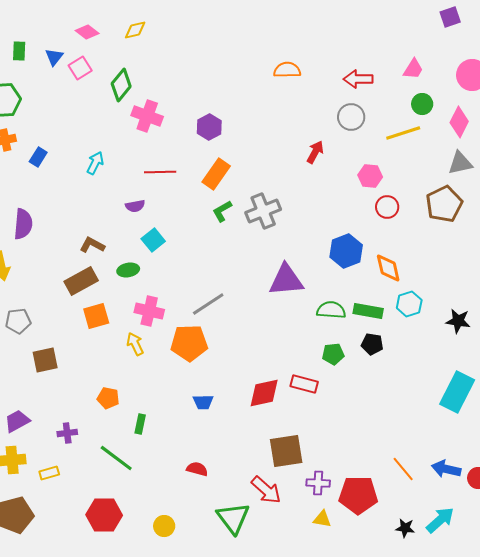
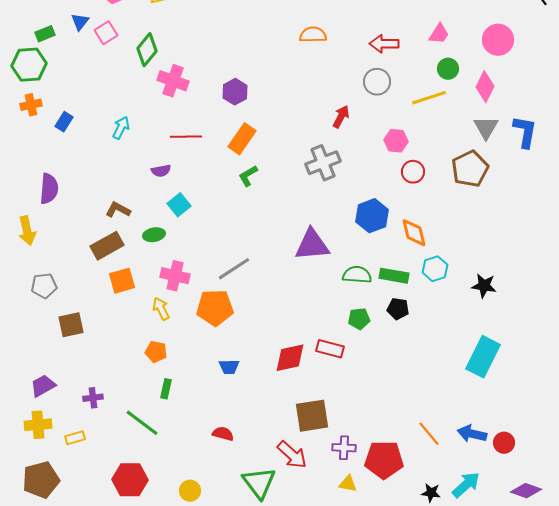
green rectangle: (19, 51) -> (45, 34), moved, turned 66
gray triangle: (460, 163) -> (486, 128), turned -48
gray cross: (263, 211) -> (323, 163), moved
orange pentagon: (108, 398) -> (156, 352), moved

